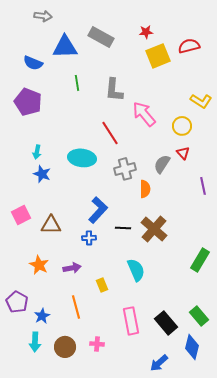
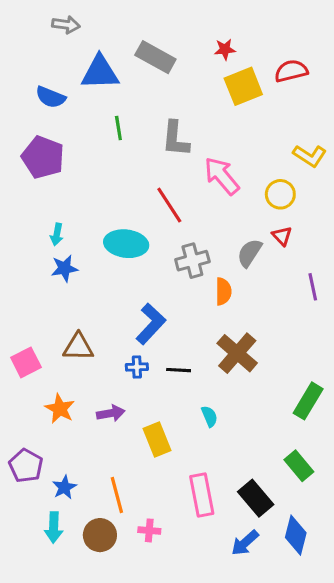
blue star: (42, 174) -> (64, 268), turned -30
pink square: (21, 215) -> (26, 362), moved
black line: (123, 228) -> (179, 370), moved
cyan semicircle: (136, 270) -> (209, 416), size x0.6
yellow rectangle: (102, 285) -> (157, 439), size x1.5
orange line: (76, 307) -> (117, 495), moved
green rectangle: (199, 316) -> (299, 466), moved
blue arrow: (159, 363) -> (245, 543), moved

